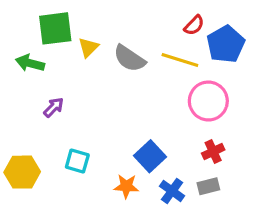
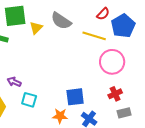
gray semicircle: (129, 58) -> (61, 21), moved
purple arrow: (54, 107) -> (14, 82), moved, turned -112
blue square: (150, 156) -> (75, 97), turned 36
gray rectangle: (208, 186) -> (124, 113), moved

